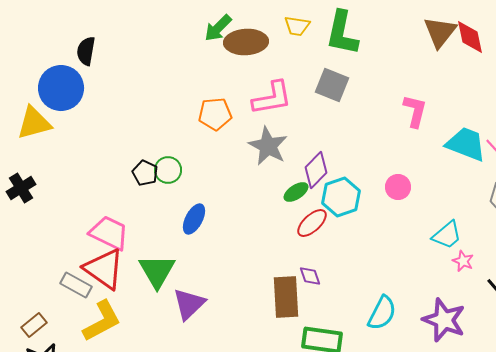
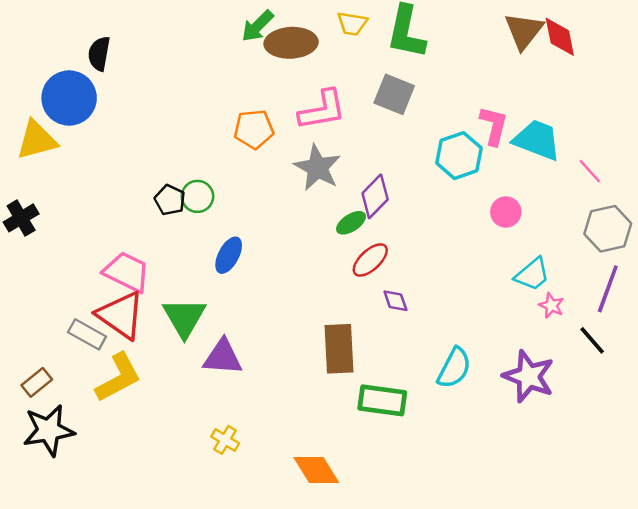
cyan trapezoid: (466, 144) -> (537, 140), moved
pink circle: (398, 187) -> (506, 212), moved
cyan hexagon: (341, 197) -> (459, 156), moved
purple diamond: (310, 276) -> (395, 301), moved
purple triangle: (189, 304) -> (223, 357), turned 48

